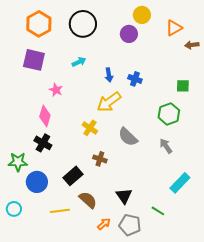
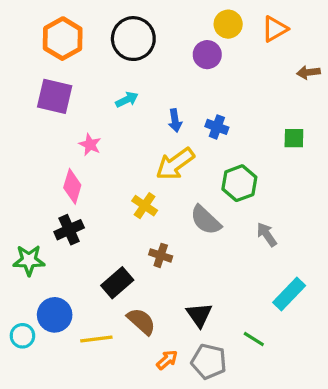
orange triangle: (174, 28) -> (275, 29), moved
green hexagon: (169, 114) -> (239, 183), moved
black cross: (43, 143) -> (69, 230), turned 36
blue circle: (37, 182) -> (55, 315), moved

